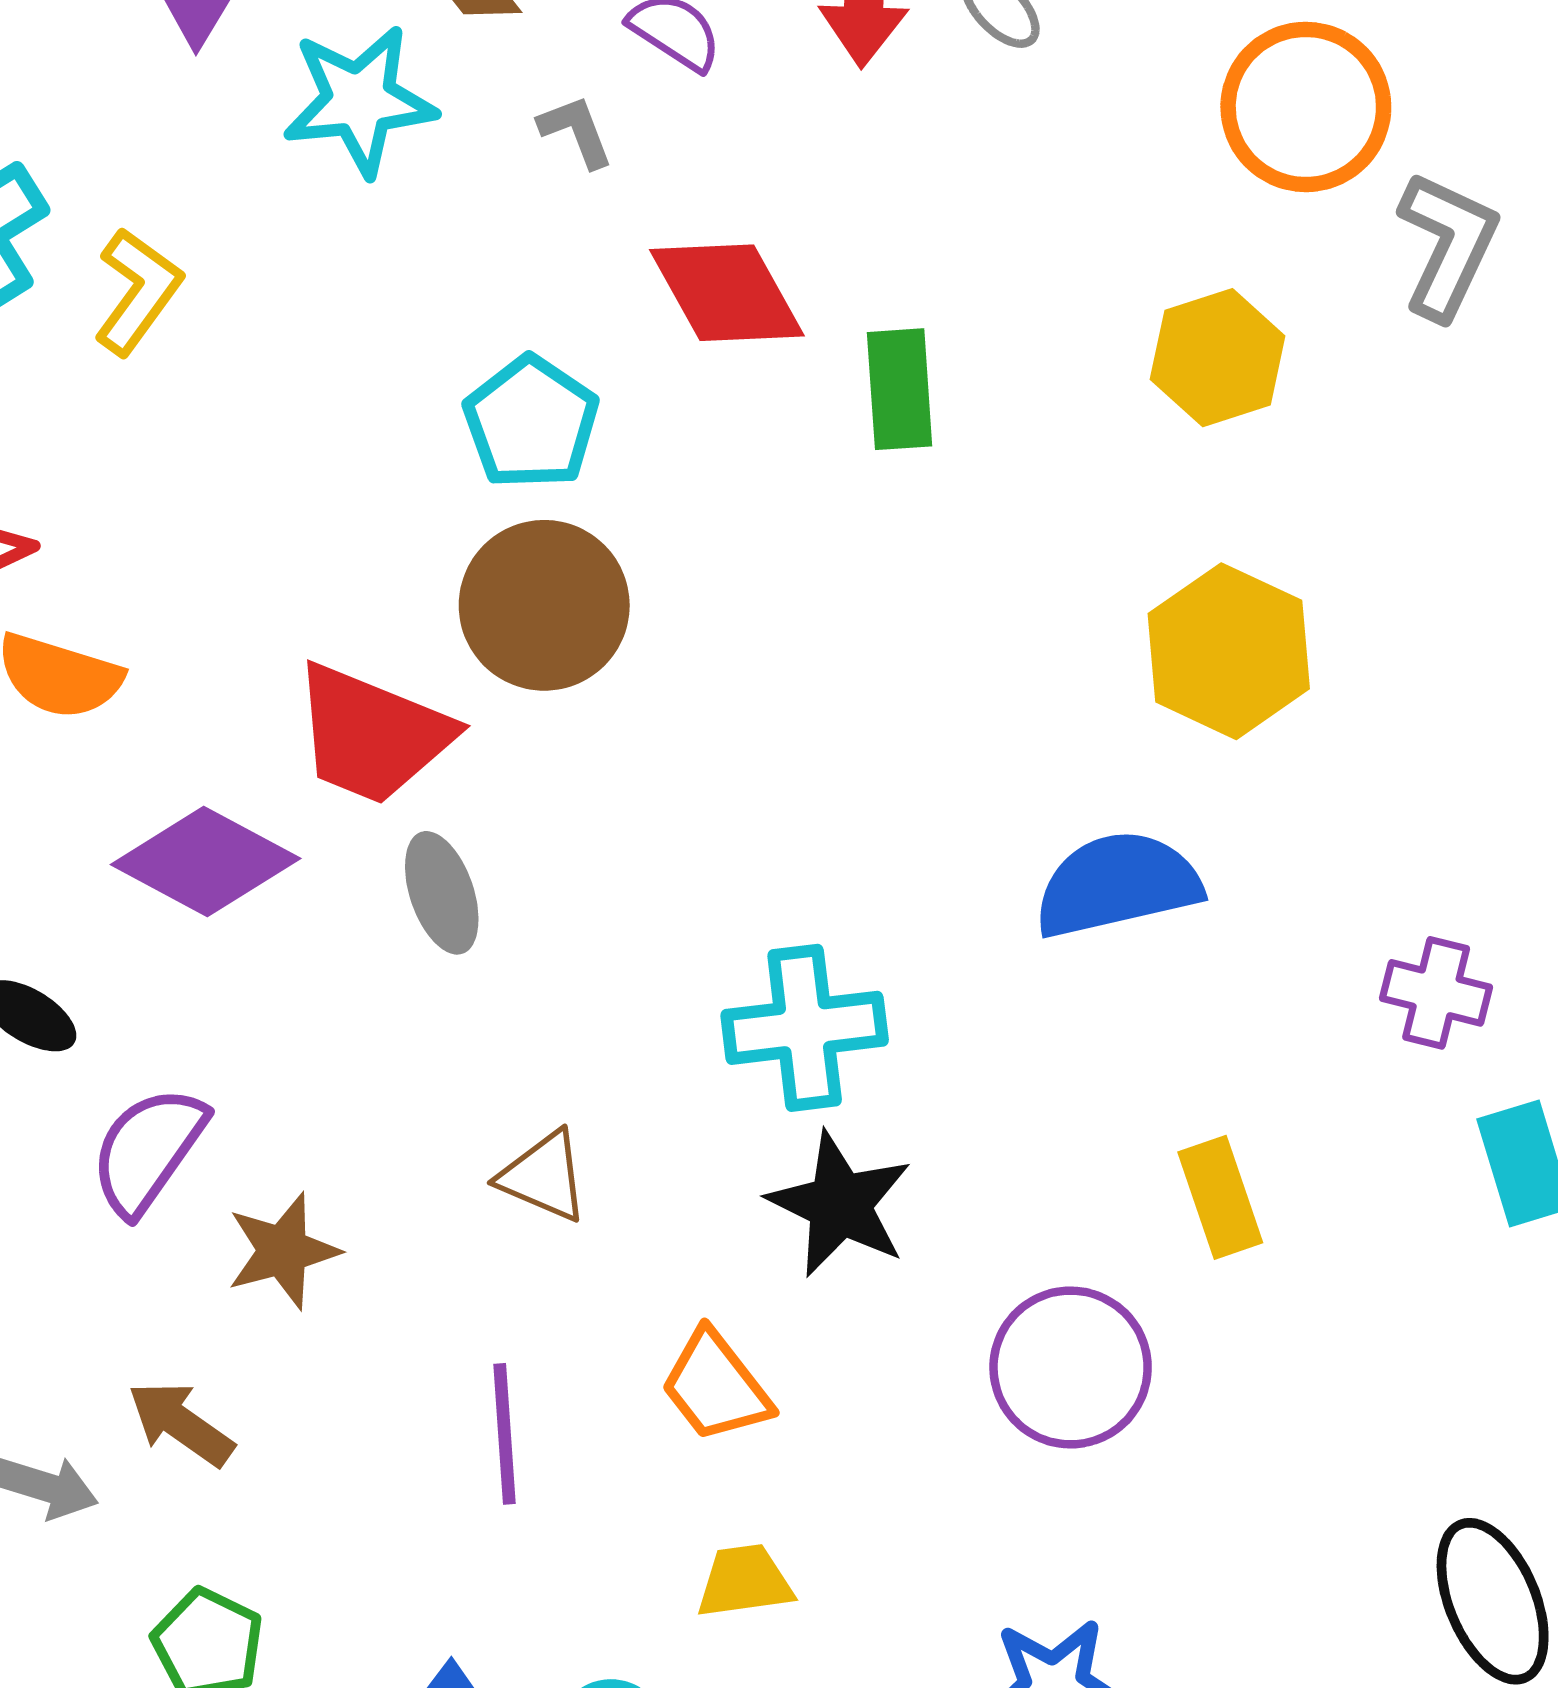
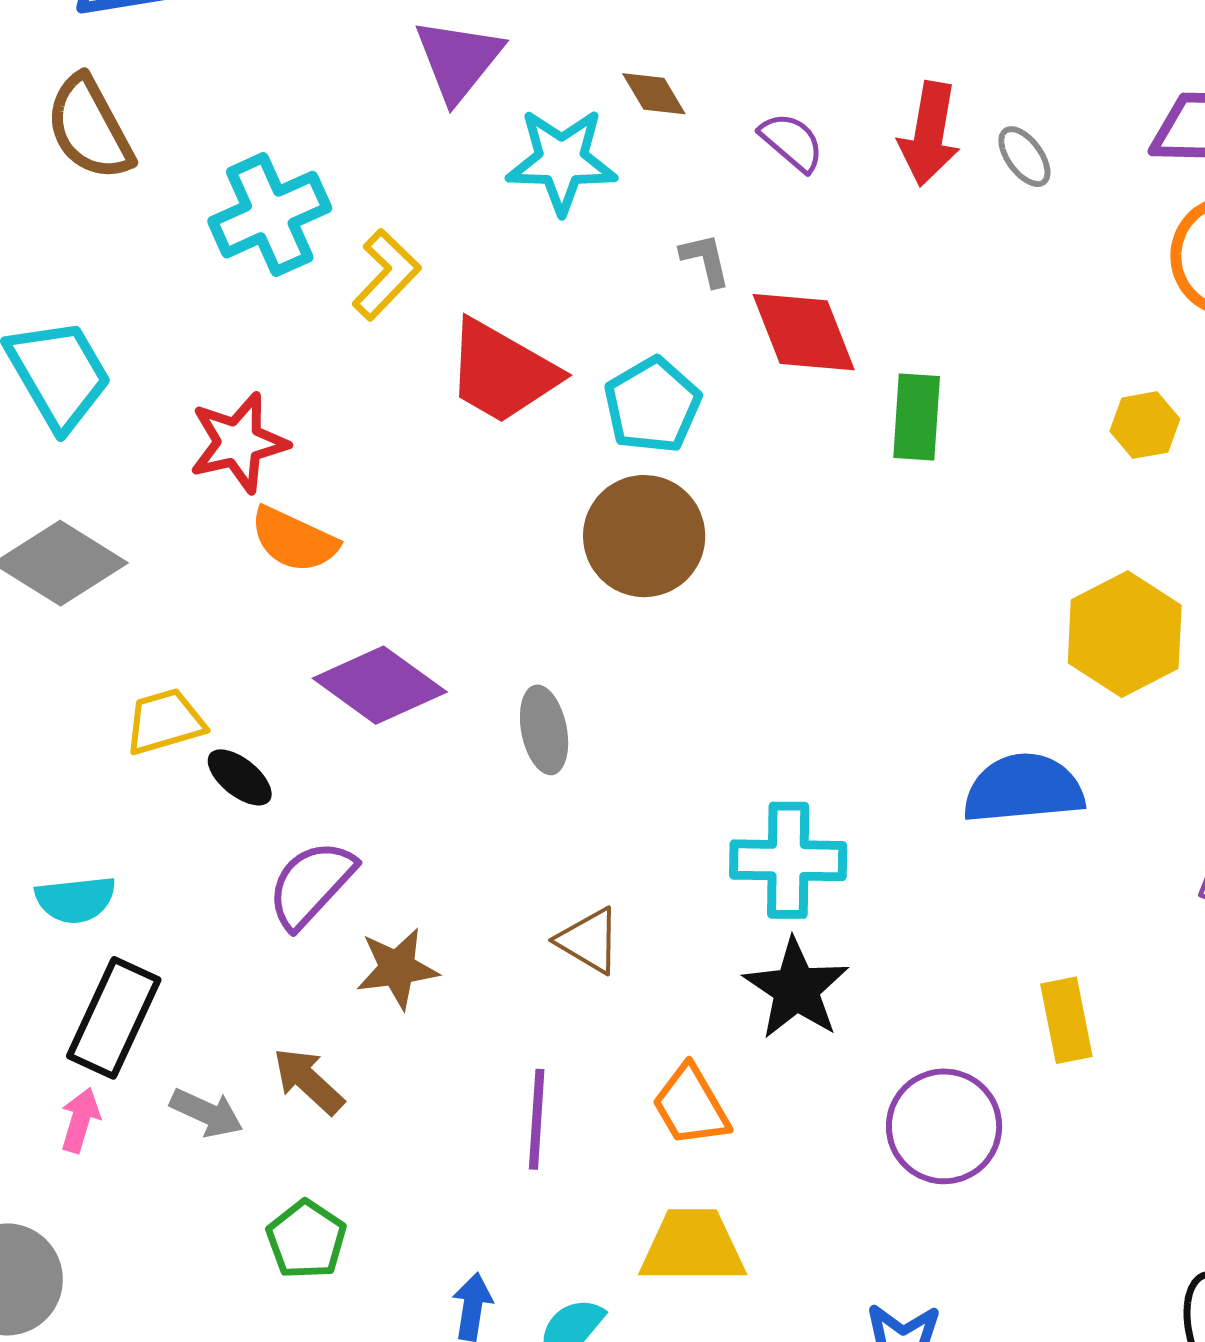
gray L-shape: (576, 131) -> (705, 260), moved
yellow hexagon: (1218, 358) -> (1145, 425), size x0.7
red trapezoid: (372, 734) -> (502, 372), moved
yellow trapezoid: (745, 1581) -> (693, 1247), size x1.5

